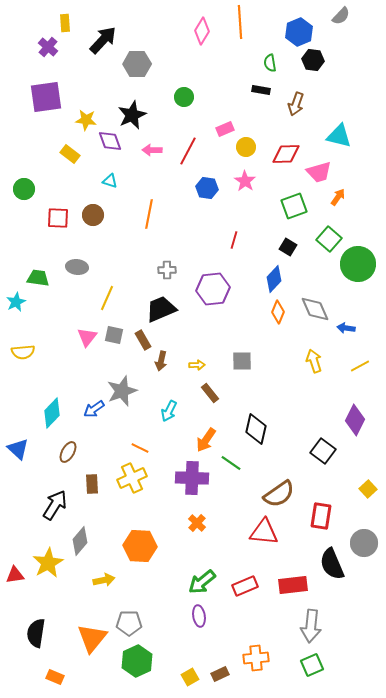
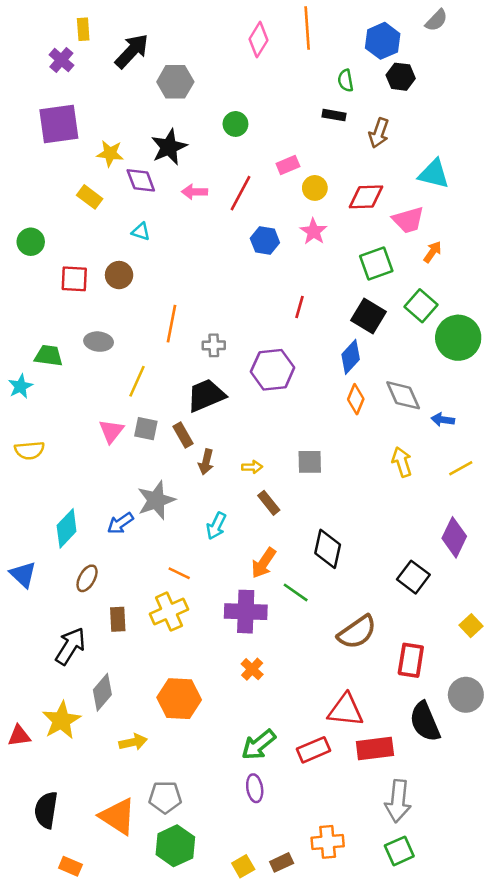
orange line: (149, 214) -> (171, 324), moved
black square: (288, 247) -> (369, 316), size x1.5
red triangle: (264, 532) -> (346, 710), moved
orange triangle: (92, 638) -> (118, 816), turned -36

